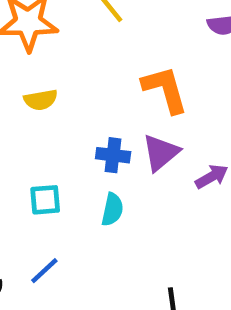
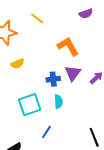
cyan square: (45, 200) -> (30, 105), size x1.6
blue line: (44, 271) -> (46, 132), moved

